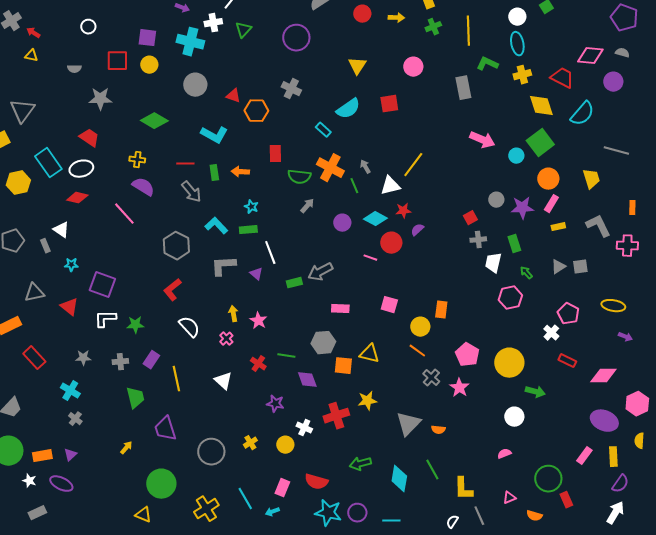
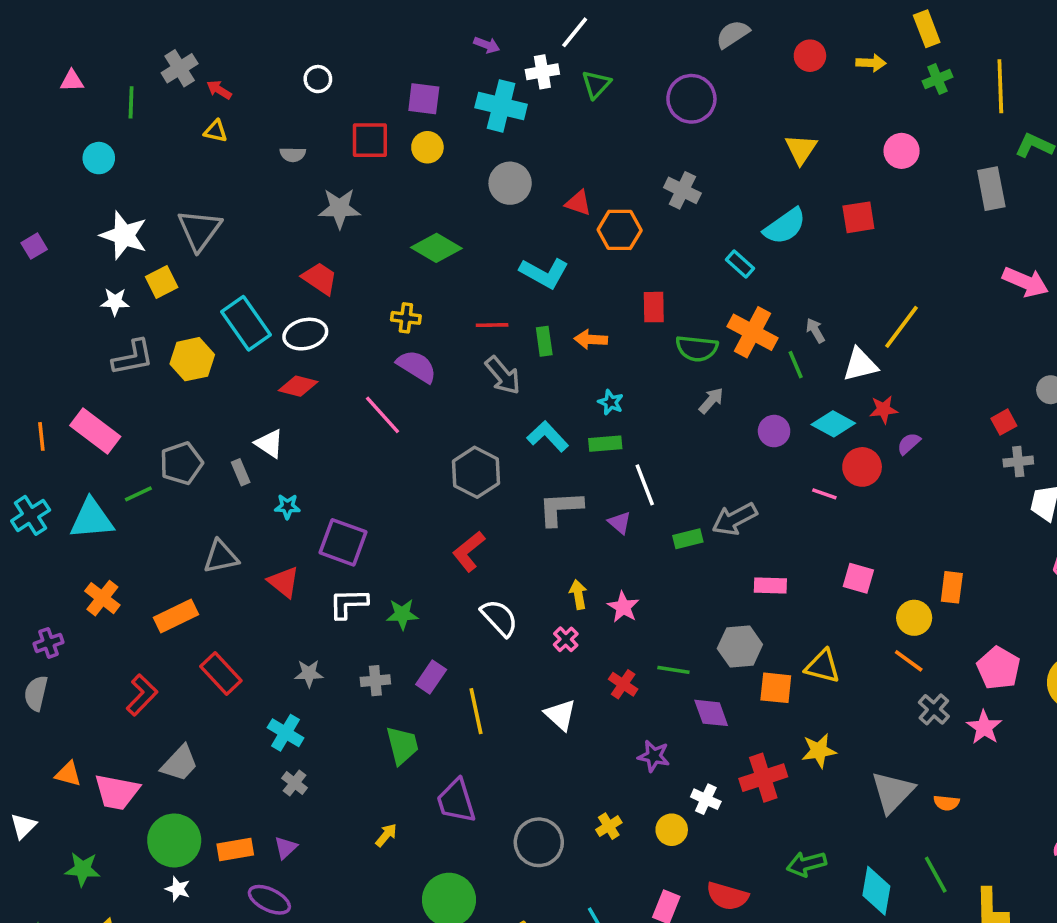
white star: (29, 481) -> (178, 889), moved

